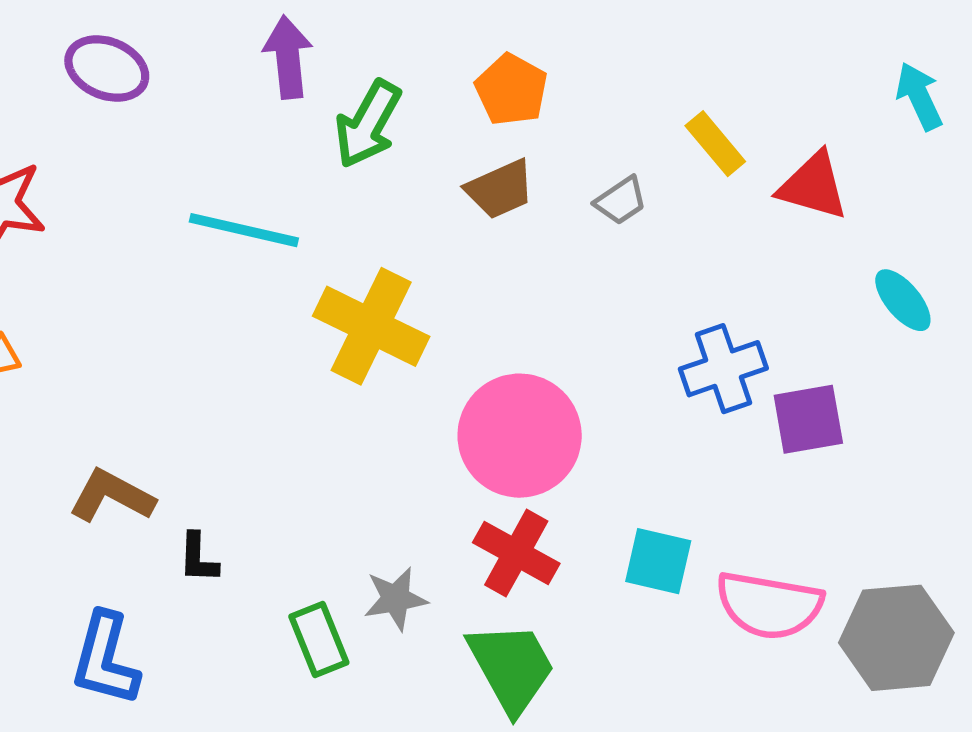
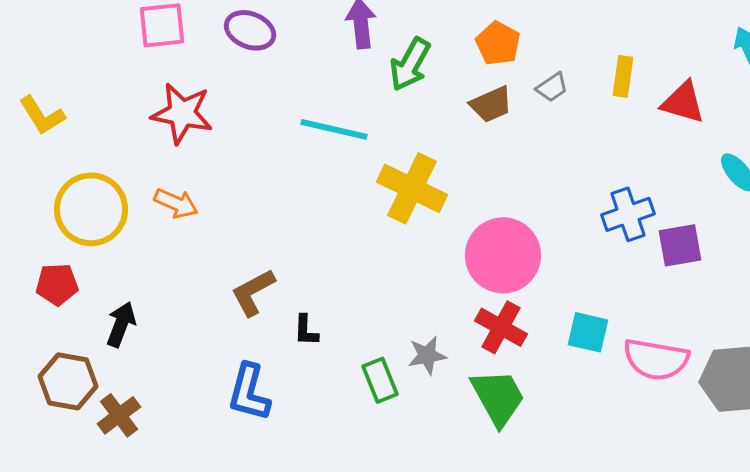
yellow rectangle: (715, 144) -> (623, 76), turned 48
gray trapezoid: (621, 201) -> (552, 87), moved
brown L-shape: (112, 496) -> (253, 292), turned -56

